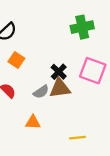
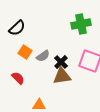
gray semicircle: (41, 92) -> (43, 56), moved

